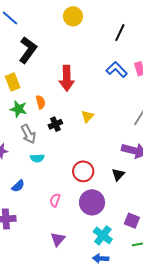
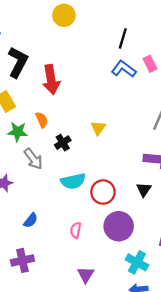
black line: (120, 33) -> (123, 38), moved
red arrow: (67, 78) -> (51, 80), moved
cyan semicircle: (37, 158) -> (73, 181), moved, size x1.5

